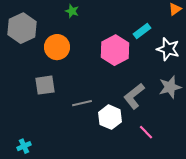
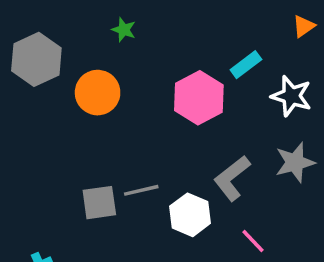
gray square: (45, 85) -> (99, 203), moved

